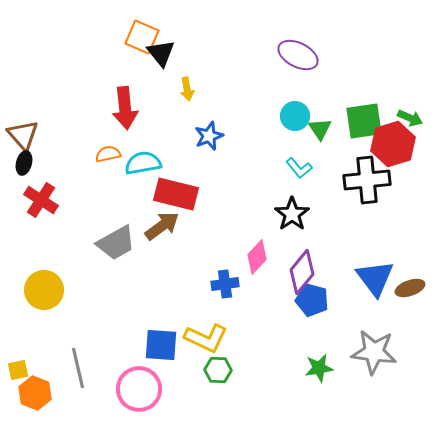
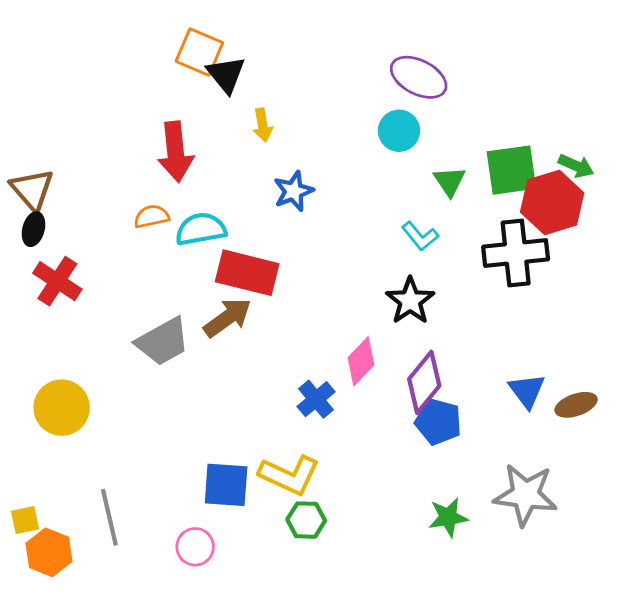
cyan circle: (295, 116) -> (399, 131), moved
blue triangle: (375, 278) -> (527, 391), size x0.7
blue cross: (225, 284) -> (316, 399), turned -32
pink circle: (139, 389) -> (195, 547), size x0.6

